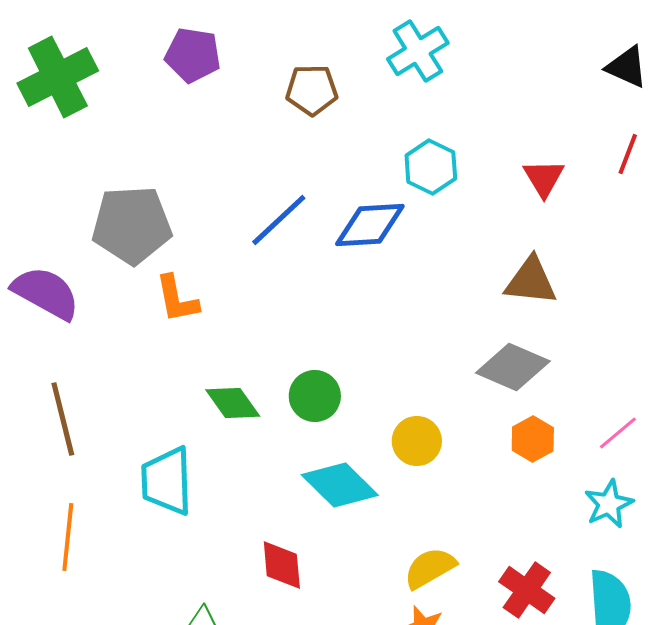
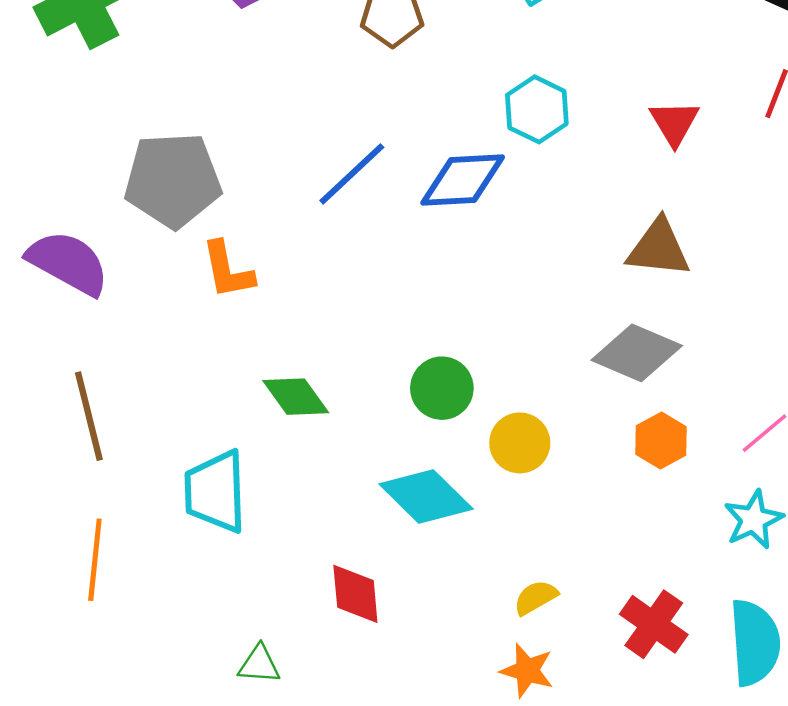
green circle: (315, 396) -> (442, 388), moved
yellow semicircle: (430, 568) -> (536, 598), size x0.7

